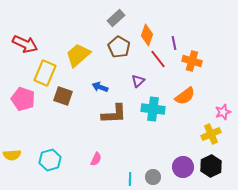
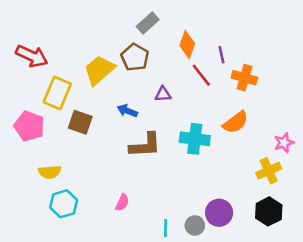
brown pentagon: (119, 47) -> (135, 57), moved
purple triangle: (138, 81) -> (163, 94), moved, turned 40
yellow semicircle: (12, 155) -> (50, 172), moved
purple circle: (183, 167) -> (219, 213), moved

